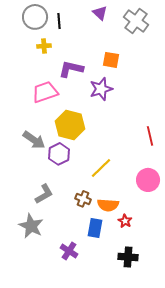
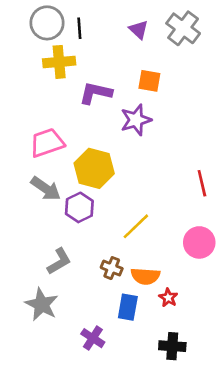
purple triangle: (100, 13) -> (139, 30), moved
yellow cross: (44, 46) -> (59, 62), size x1.6
pink trapezoid: (45, 92) -> (47, 143), moved

